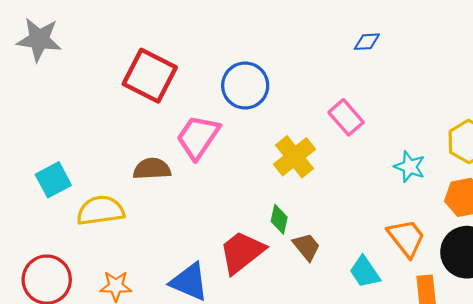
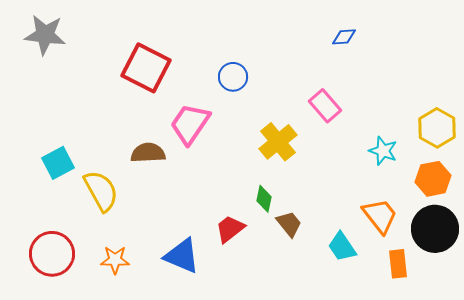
blue circle: (245, 86) -> (233, 77), size x0.7
yellow semicircle: (100, 211) -> (101, 191), turned 69
red trapezoid: (242, 252) -> (230, 229), size x0.7

